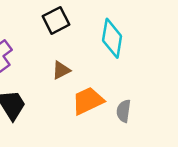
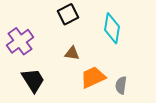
brown triangle: (61, 70) -> (72, 53), turned 35

